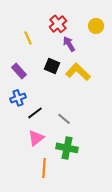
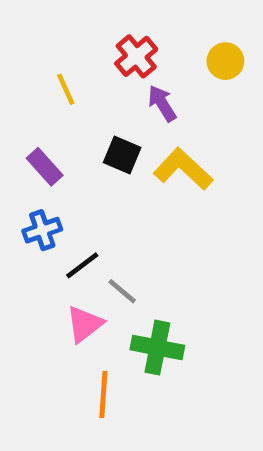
gray line: (64, 119) -> (122, 291), moved

